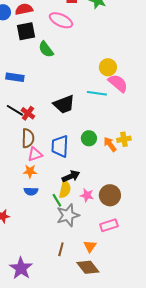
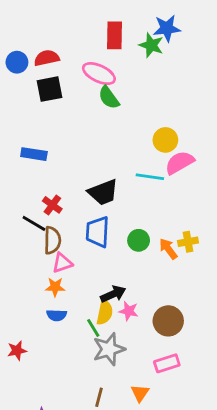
green semicircle: (46, 49) -> (109, 98), moved
pink semicircle: (118, 83) -> (180, 163), turned -70
black line: (15, 110) -> (34, 223), moved
blue trapezoid: (60, 146) -> (98, 232), moved
pink star: (87, 195) -> (129, 311), moved

